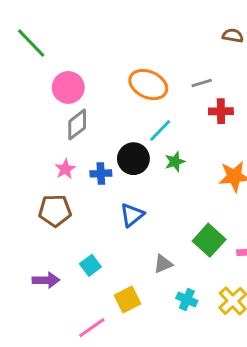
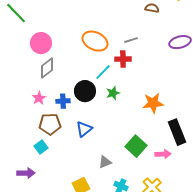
red cross: (221, 111) -> (123, 59), moved
brown pentagon: (55, 211) -> (50, 124), moved
cyan square: (90, 265) -> (41, 147), moved

